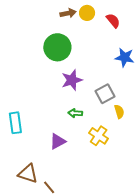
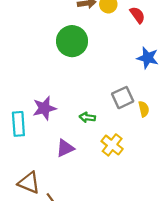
purple star: (72, 80) -> (44, 108), moved
yellow semicircle: (119, 112) -> (144, 109), moved

